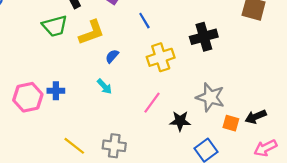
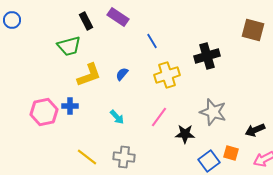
yellow L-shape: (92, 32) -> (89, 75), moved
cyan arrow: (104, 86) -> (117, 117), moved
orange square: (231, 123) -> (231, 153), moved

